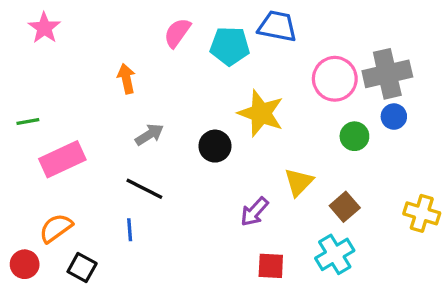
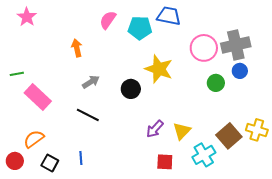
pink rectangle: (62, 159) -> (38, 97), turned 68
yellow triangle: (299, 182) -> (182, 131), moved
brown square: (345, 207) -> (229, 136), moved, size x1.4
blue line: (130, 230) -> (81, 158), moved

